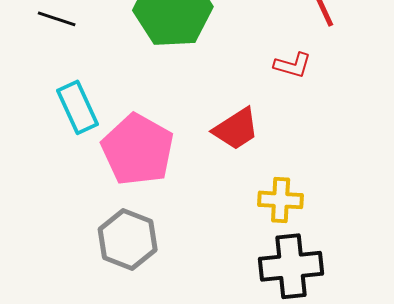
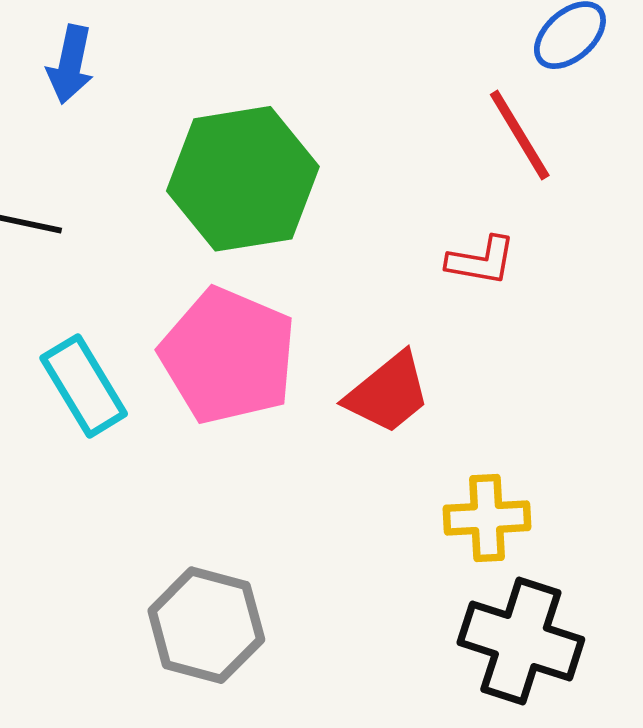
pink pentagon: (138, 150) -> (228, 356), moved
black cross: (291, 266) -> (521, 641), turned 30

